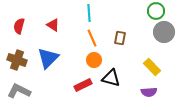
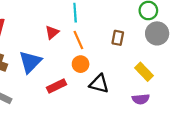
red triangle: (53, 25) -> (52, 32), moved, turned 48
brown rectangle: (120, 38) -> (118, 38), moved
red rectangle: (83, 85) -> (56, 86), moved

